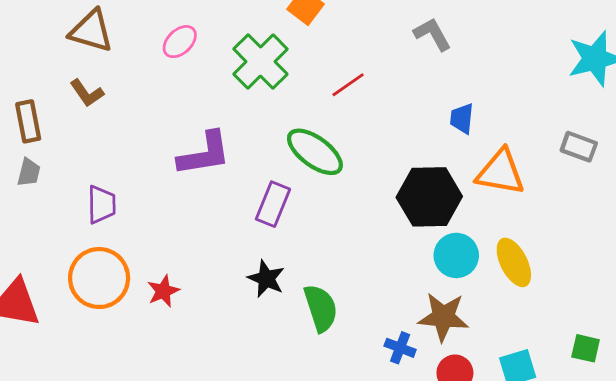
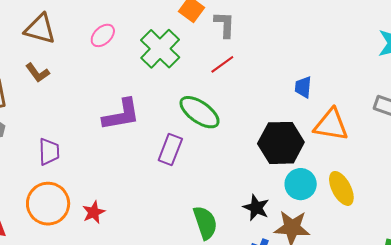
gray L-shape: (432, 34) -> (225, 24), moved, turned 32
black star: (266, 279) -> (256, 208), moved

